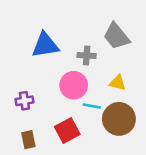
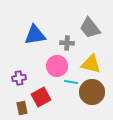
yellow triangle: (118, 83) -> (91, 64), size x1.5
red square: (67, 131) -> (41, 97), moved

